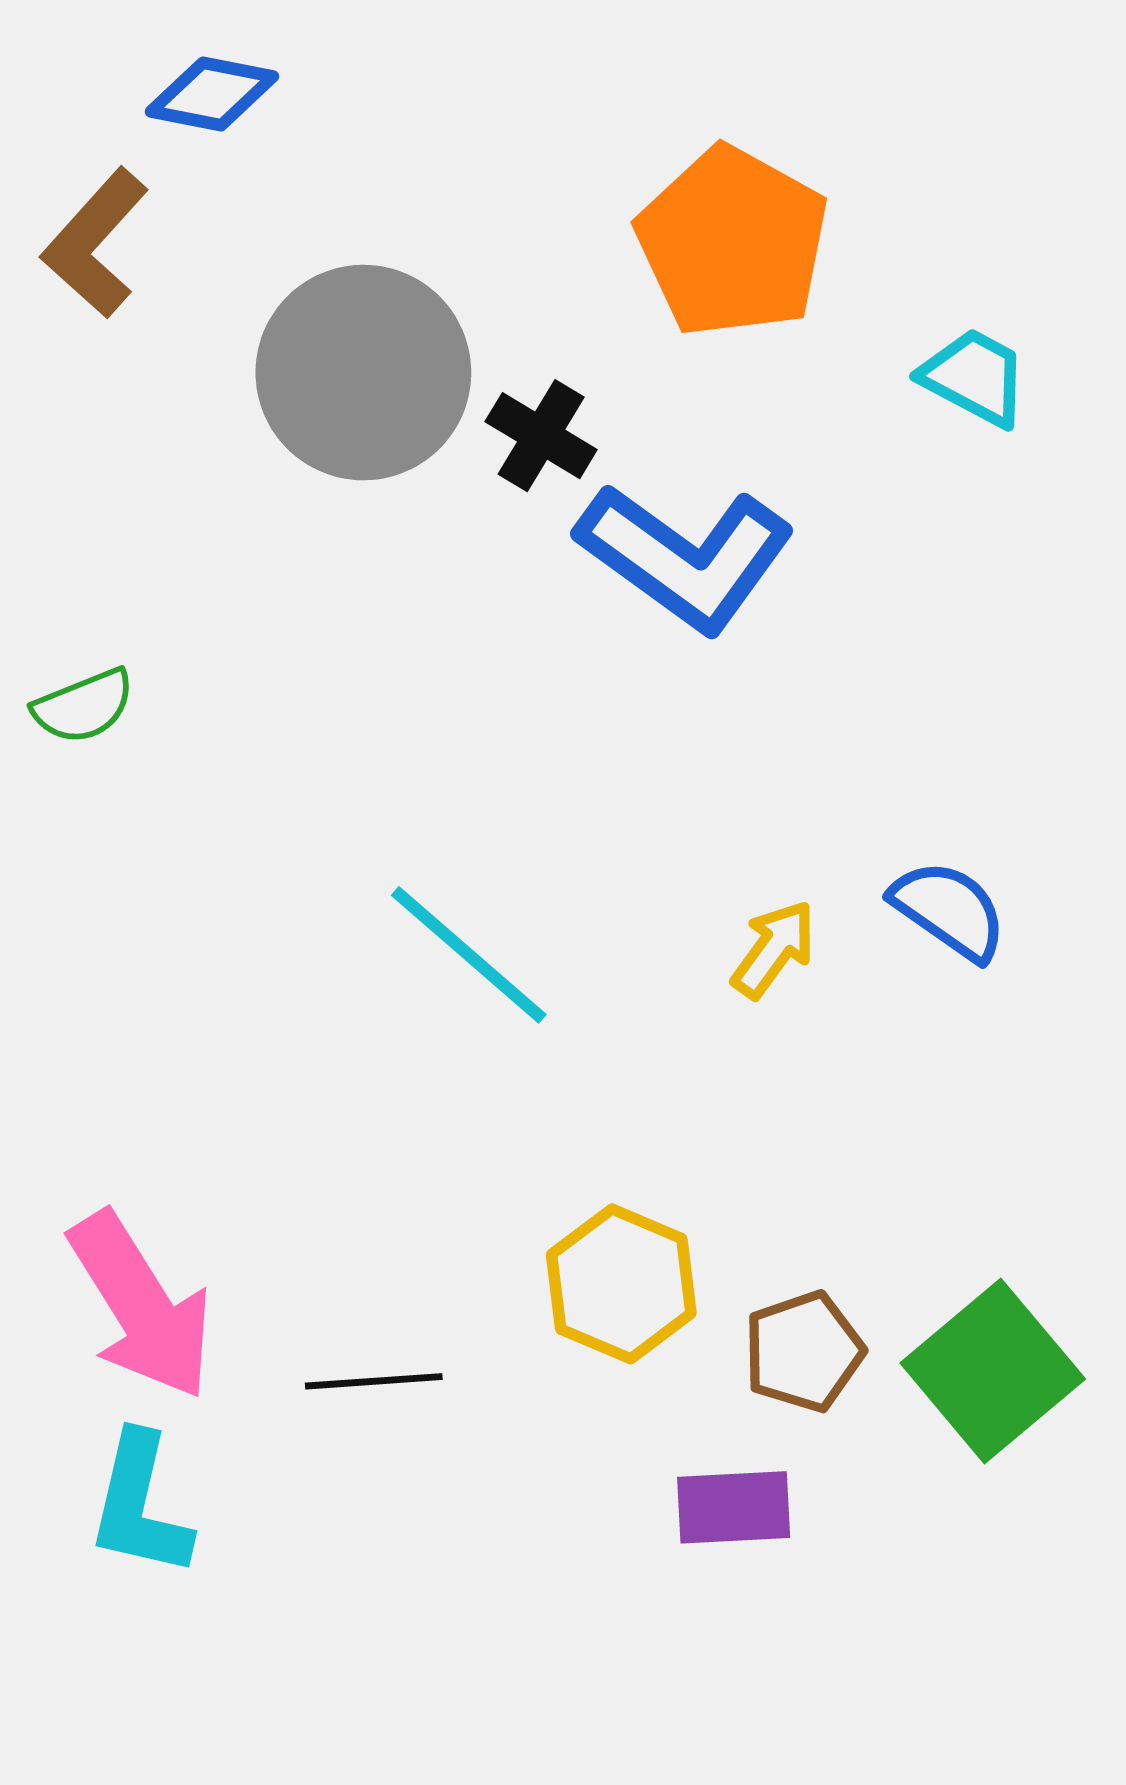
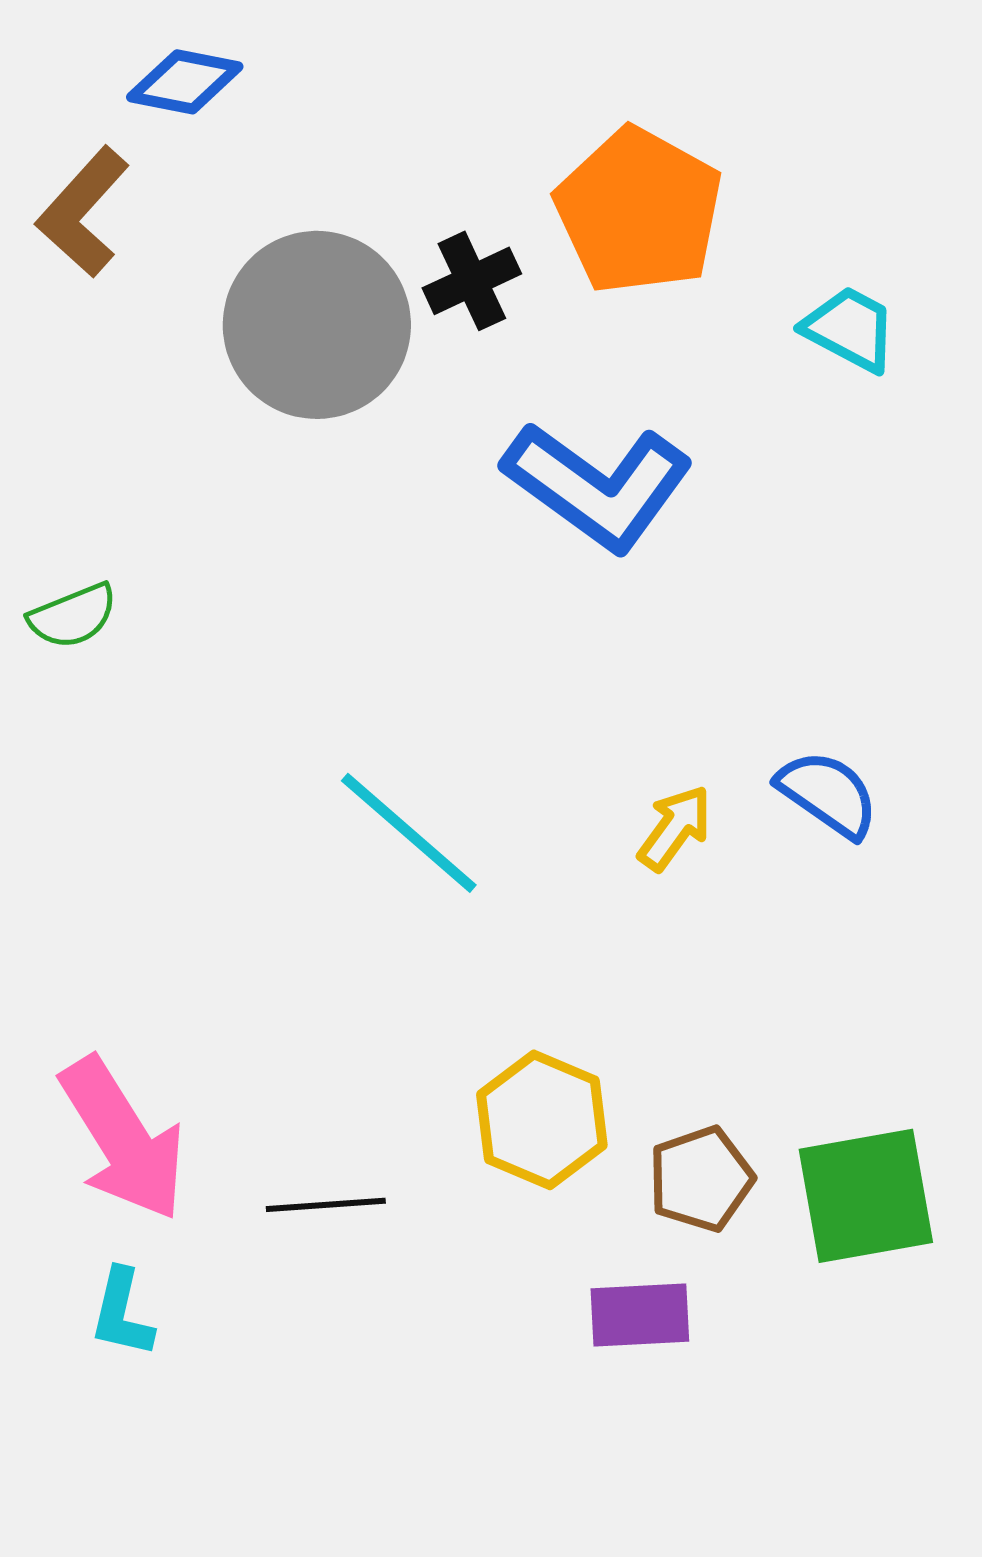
black cross: (541, 436) -> (472, 281), moved, turned 34
green square: (993, 1371) -> (866, 1196), turned 30
cyan L-shape: (140, 1505) -> (122, 1313), size x0.7

